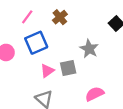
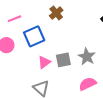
pink line: (27, 17) -> (15, 19), moved, turned 32
gray star: (89, 49) -> (87, 57), moved

